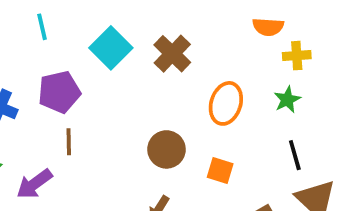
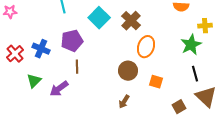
yellow cross: (297, 56) -> (205, 26), moved
green star: (287, 100) -> (191, 45), size x1.5
orange ellipse: (226, 103) -> (146, 47), moved

